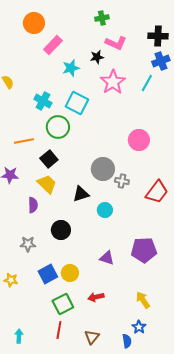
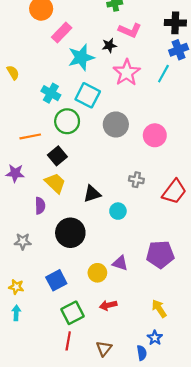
cyan star: (71, 68) -> (81, 57), size x1.4
gray circle: (103, 169) -> (116, 124), moved
black circle: (61, 230) -> (70, 233), size x1.4
gray star: (28, 244) -> (23, 241), moved
yellow circle: (70, 273) -> (97, 273), moved
cyan arrow: (19, 336) -> (16, 313), moved

